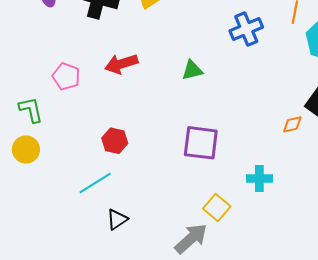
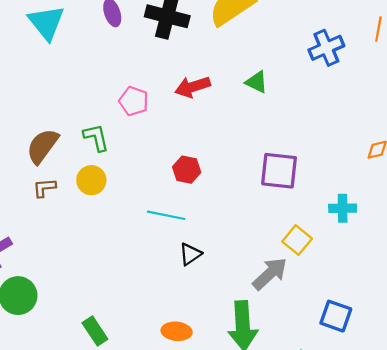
green triangle: (192, 70) -> (257, 82), moved, turned 40
cyan line: (95, 183) -> (166, 215), turned 44

